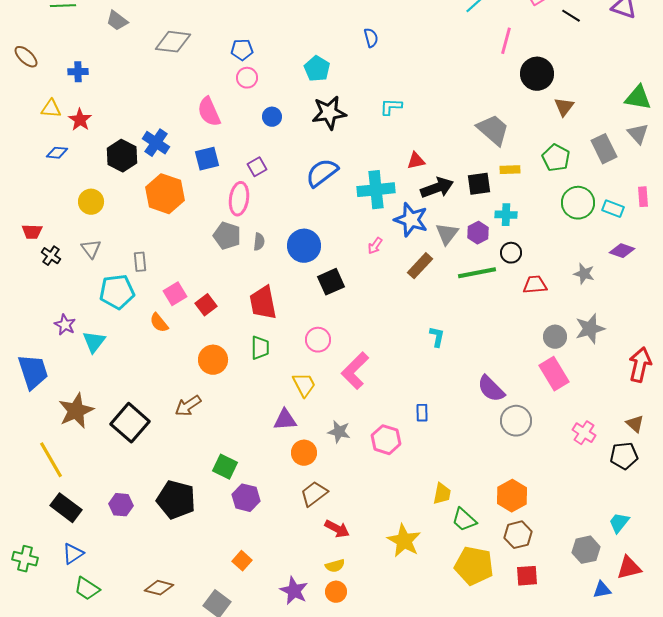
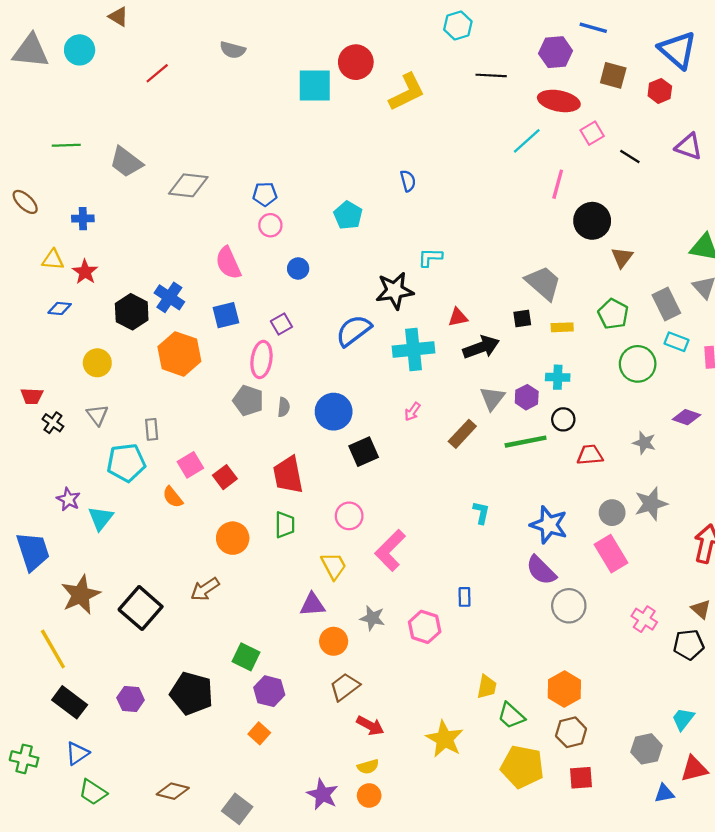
gray trapezoid: (117, 21) -> (126, 162), size x1.4
black star: (329, 113) -> (395, 291), moved
black square: (479, 184) -> (522, 318), moved, size x0.7
cyan rectangle: (613, 209) -> (676, 342), moved
blue star: (411, 220) -> (549, 525), moved
orange square: (242, 561) -> (259, 733), moved

